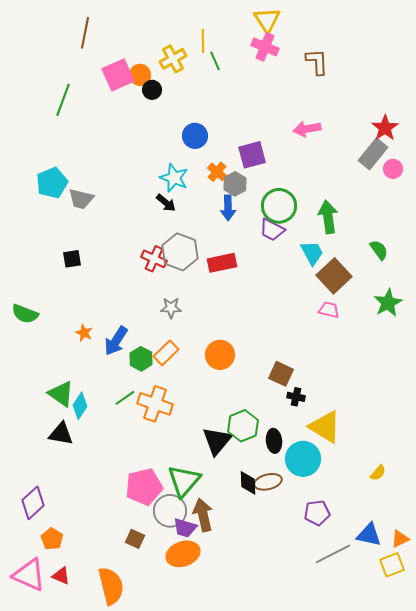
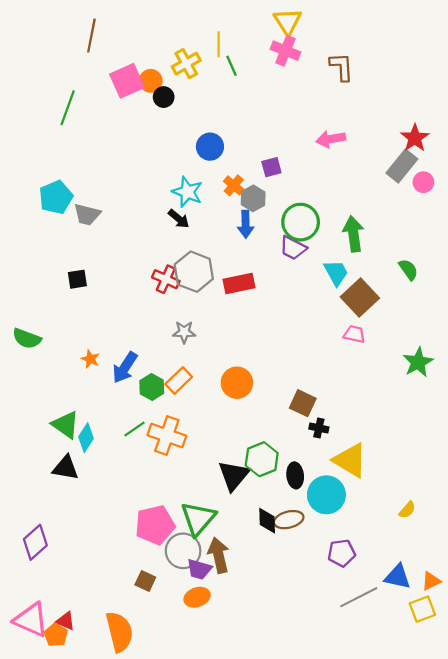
purple square: (252, 155) -> (271, 167), size x0.7
green star: (388, 303) -> (418, 362), moved
orange pentagon: (52, 539) -> (56, 635), moved
orange ellipse: (183, 554) -> (197, 597), size x0.7

